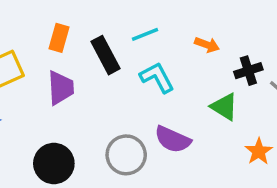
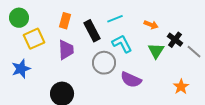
black cross: (248, 71) -> (175, 40), turned -35
green triangle: (224, 107) -> (156, 51), moved, turned 30
gray circle: (126, 155) -> (104, 63), moved

